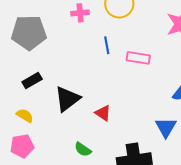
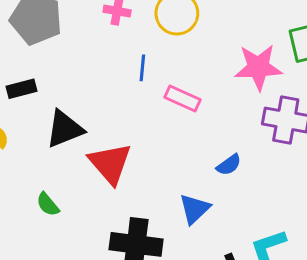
red triangle: (103, 113) -> (110, 163), size x1.8
green semicircle: (83, 149) -> (48, 204), moved

